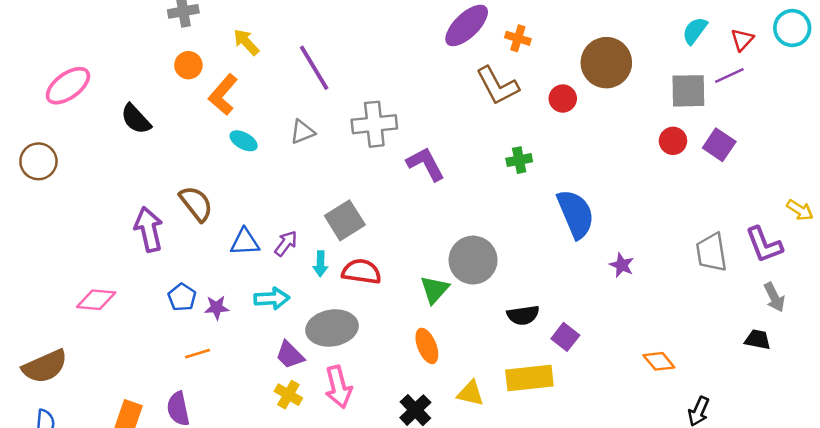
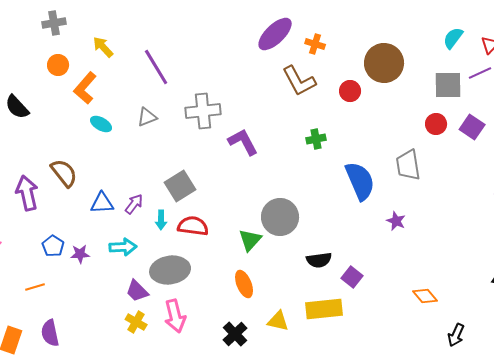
gray trapezoid: (711, 252) -> (408, 165), moved
orange line: (197, 354) -> (35, 287), moved

